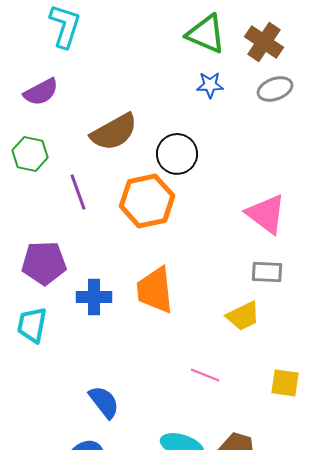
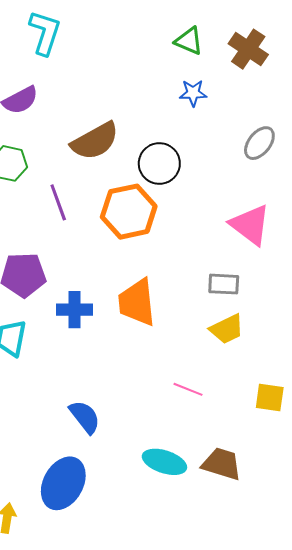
green triangle: (206, 34) -> (189, 41), size x0.7
gray ellipse: (275, 89) -> (259, 143), moved, turned -32
gray rectangle: (267, 272) -> (224, 284), moved

